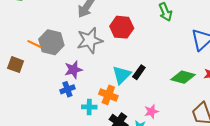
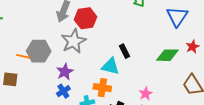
red hexagon: (122, 27) -> (86, 18), moved
black rectangle: (139, 72) -> (124, 51), moved, turned -48
cyan triangle: (122, 75) -> (110, 66), turned -48

